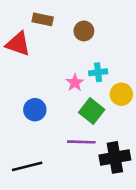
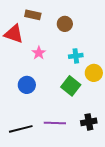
pink star: (75, 83) -> (39, 53), moved
purple line: (81, 142) -> (55, 123), moved
black cross: (115, 157) -> (89, 122), size x0.7

